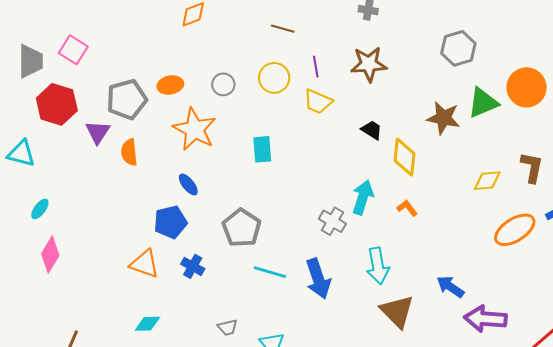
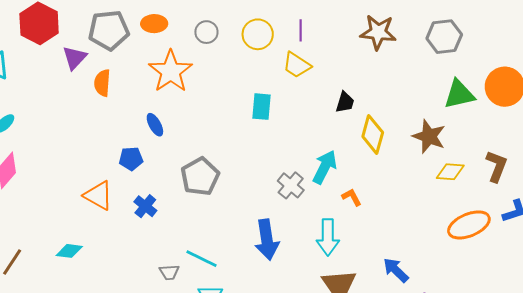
brown star: (369, 64) -> (378, 32), moved
brown star: (443, 118) -> (429, 136), moved
black trapezoid: (372, 130) -> (345, 102), turned 65
cyan rectangle: (262, 149) -> (262, 107), moved
orange L-shape: (407, 208) -> (352, 197), moved
blue pentagon: (170, 222) -> (131, 159), size x0.7
cyan line: (270, 272) -> (202, 259), moved
cyan diamond: (147, 324) -> (69, 251), moved

